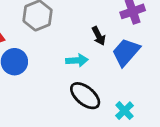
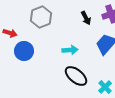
black arrow: (99, 36) -> (86, 18), moved

